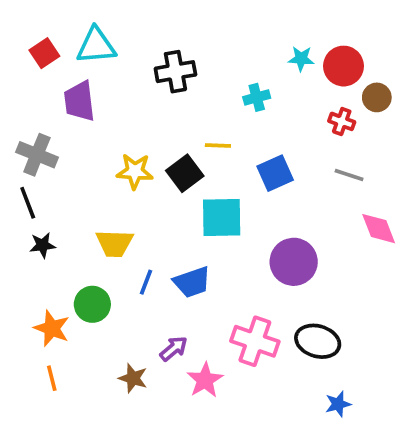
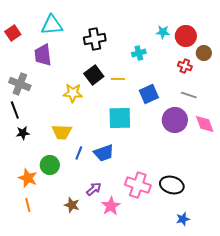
red square: (44, 53) -> (13, 33), moved
black square: (185, 173) -> (94, 75), moved
purple circle: (294, 262) -> (175, 120), moved

